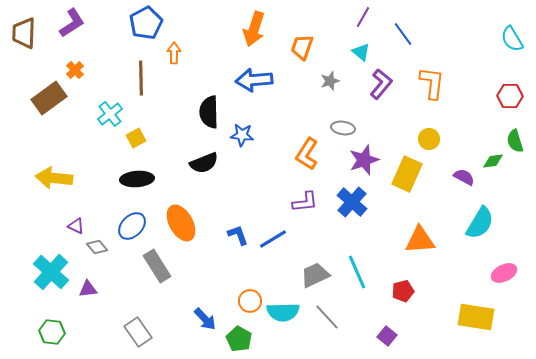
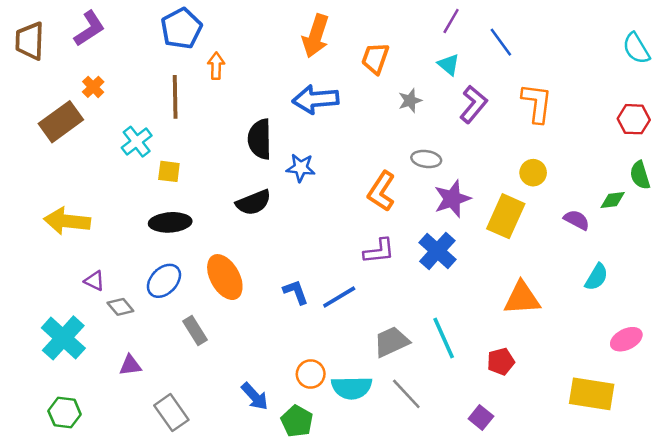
yellow square: (136, 138) -> (169, 171), turned 36
cyan semicircle: (480, 223) -> (596, 277), size x0.7
gray rectangle: (157, 266) -> (195, 331), size x0.7
purple triangle: (88, 289) -> (130, 365), moved

